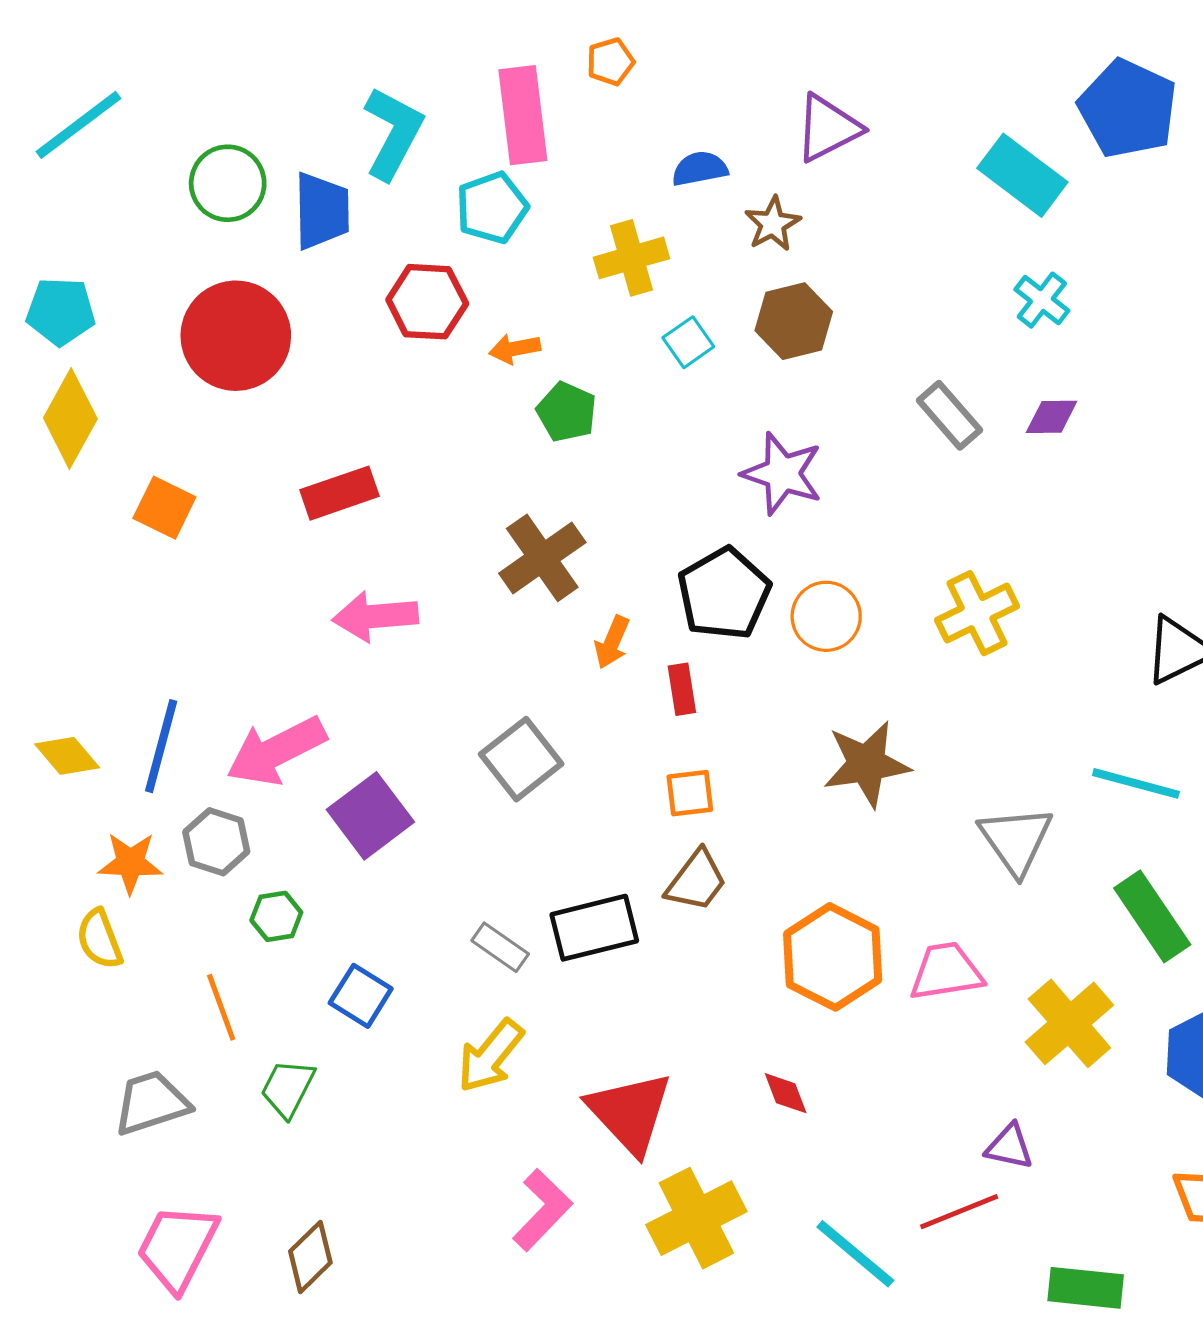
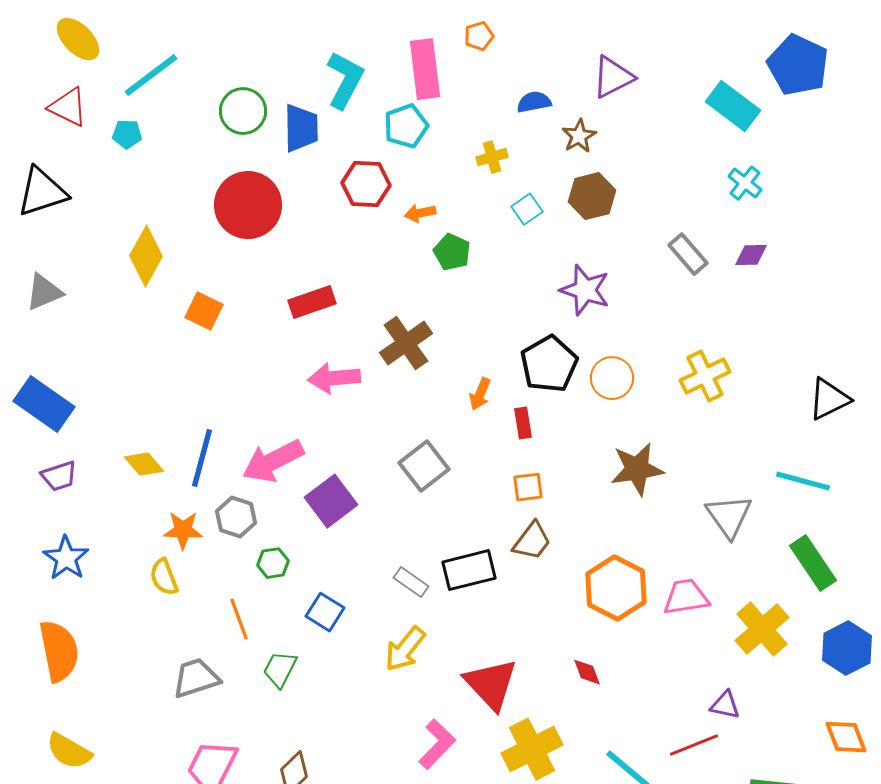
yellow cross: (632, 258) -> (492, 157), size x0.7
cyan pentagon: (61, 311) -> (127, 134), moved, size x0.7
brown cross: (542, 558) -> (406, 343), moved

